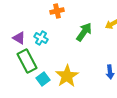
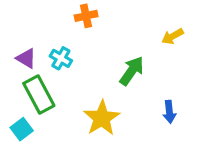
green arrow: (84, 32) -> (132, 71), moved
cyan square: (43, 79) -> (22, 129), moved

